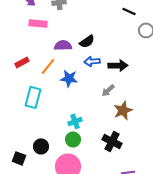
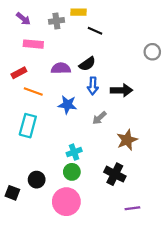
black line: (129, 11) -> (95, 31), moved
blue arrow: (92, 61) -> (93, 86), turned -84
red rectangle: (22, 62) -> (19, 73), moved
orange line: (48, 66) -> (33, 91), moved, turned 72
gray arrow: (108, 90) -> (99, 118), moved

